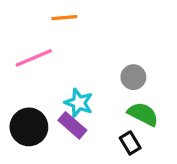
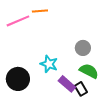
pink line: (34, 58) -> (18, 21), moved
purple rectangle: (72, 125) -> (67, 84), moved

